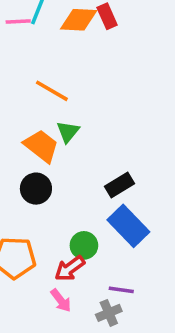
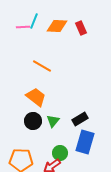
red rectangle: (107, 16) -> (81, 28), moved
green triangle: (68, 132) -> (53, 121), moved
blue rectangle: (128, 226) -> (85, 142), turned 60

